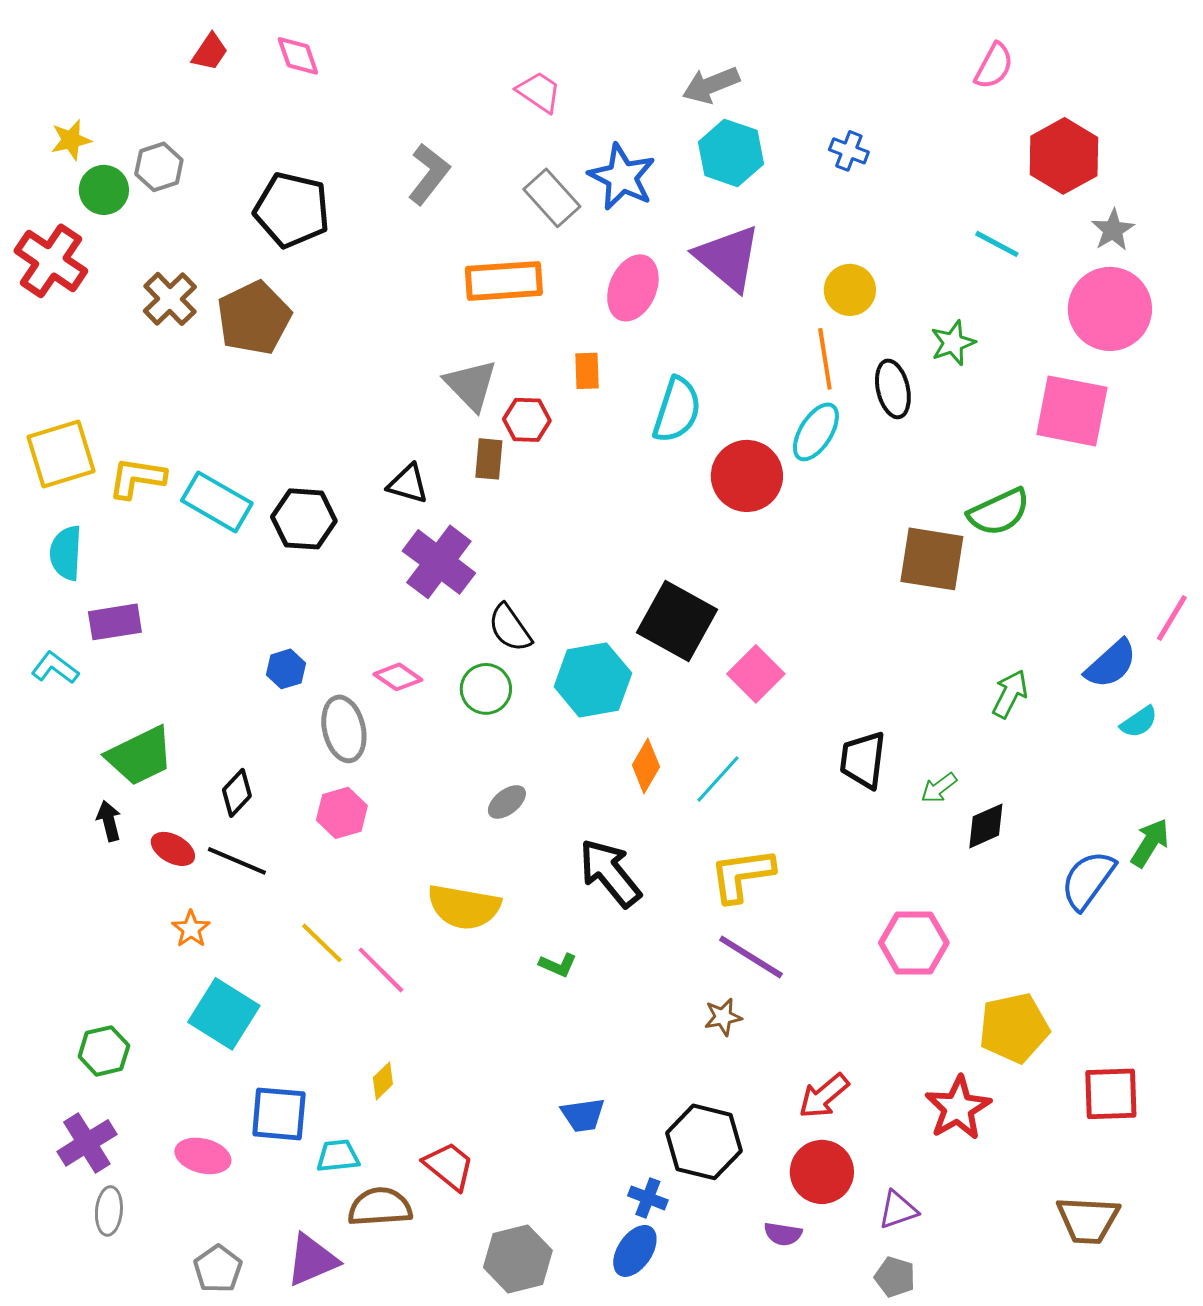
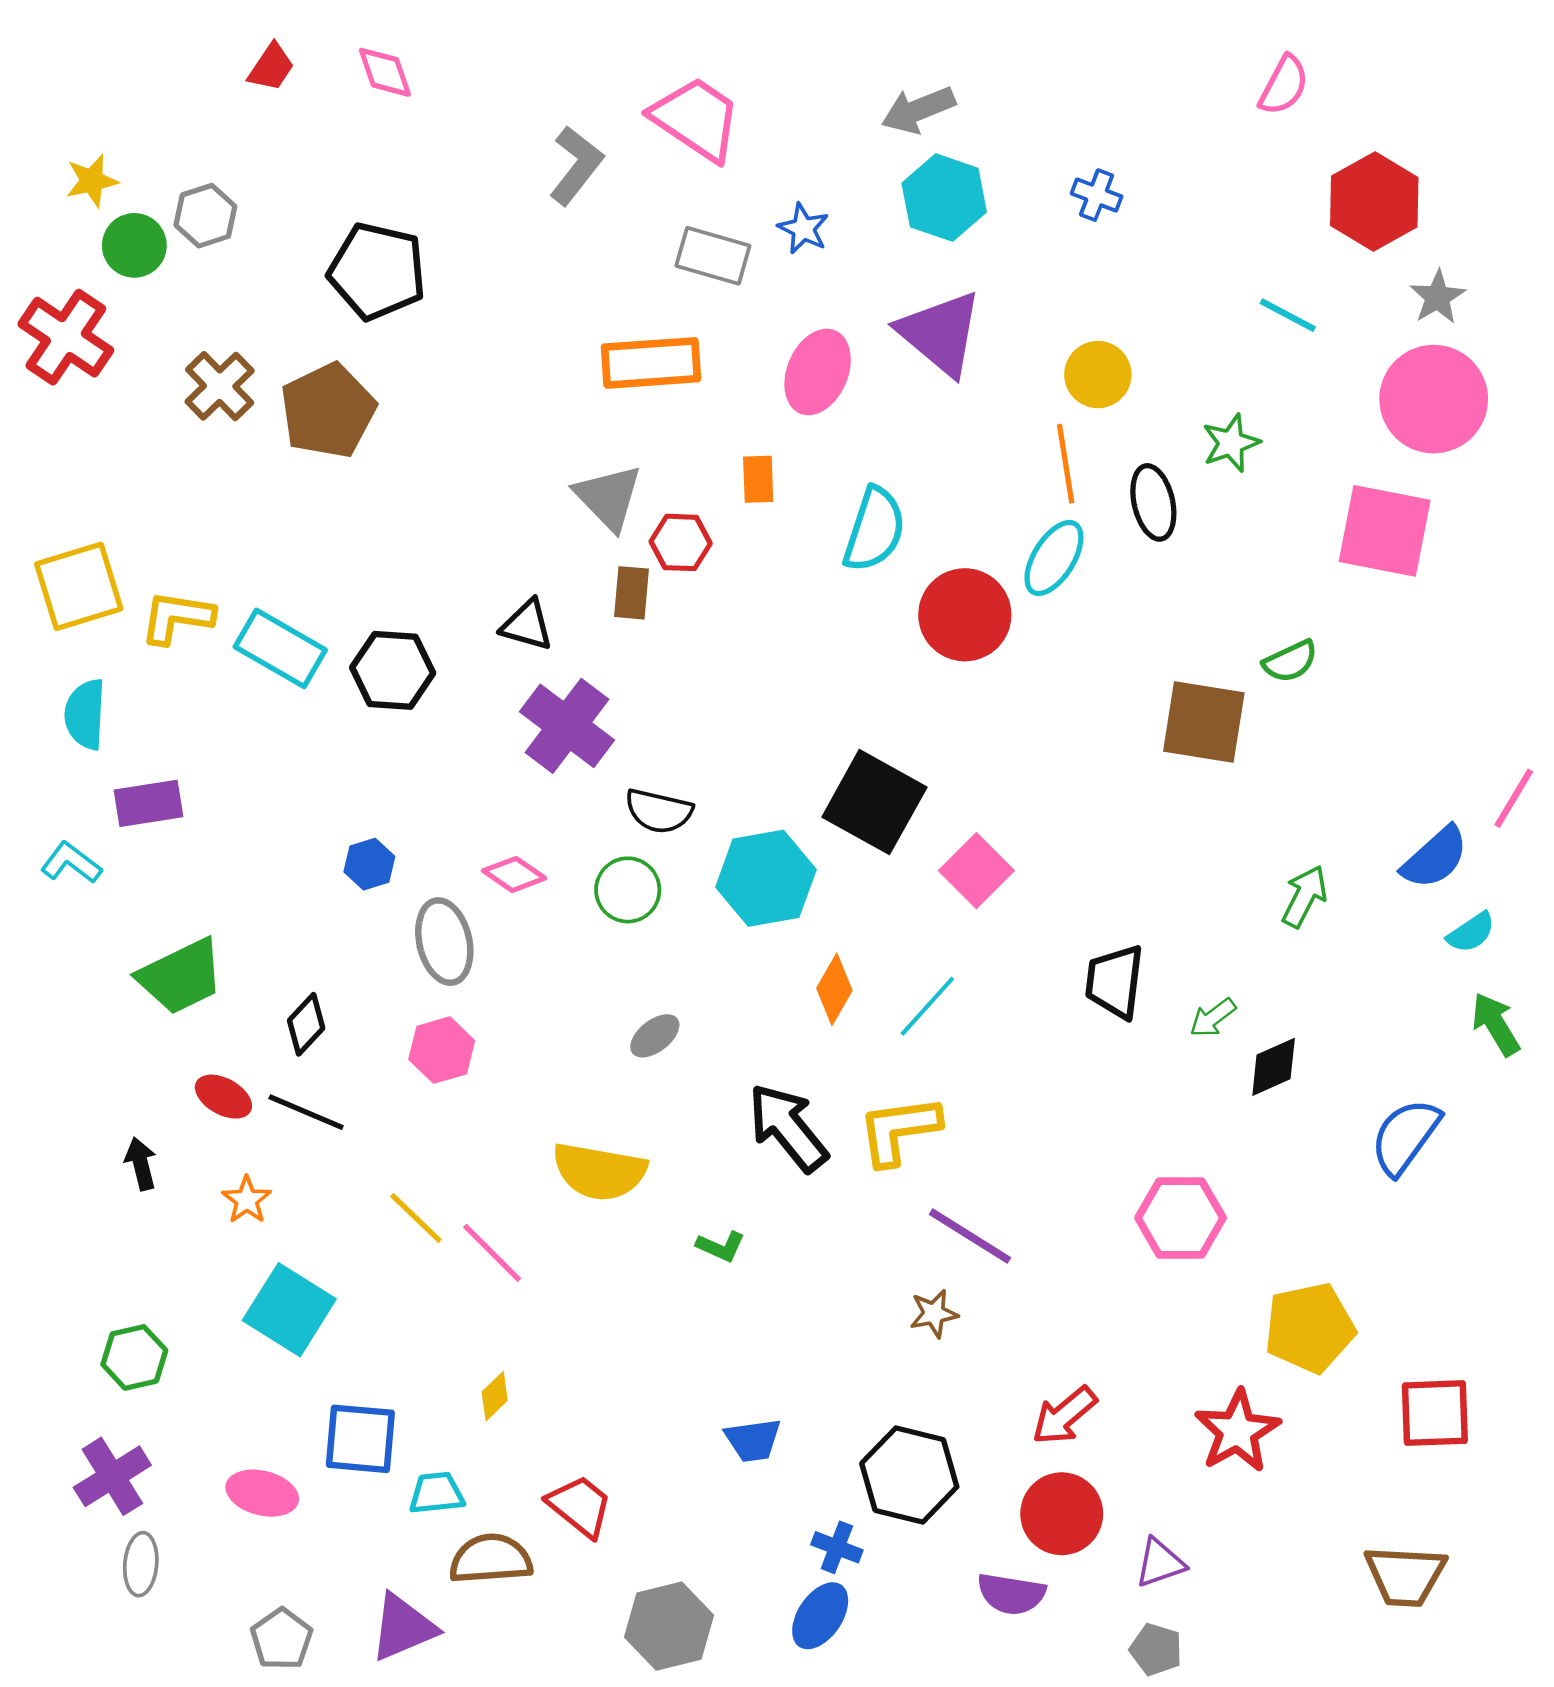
pink trapezoid: (539, 92) -> (696, 119), size x1.6
gray L-shape: (429, 174) -> (576, 165), moved
blue star: (622, 177) -> (803, 229), size x0.6
gray rectangle: (552, 198) -> (713, 256), turned -32
green semicircle: (999, 512) -> (1290, 661), size x0.7
black semicircle: (510, 628) -> (659, 811), turned -42
black arrow: (109, 821) -> (141, 1164), moved
green arrow: (1150, 843) -> (1496, 1024), moved, turned -63
yellow L-shape: (742, 875) -> (899, 1130), moved
purple semicircle: (783, 1234) -> (1011, 1594), size x1.4

